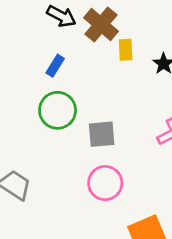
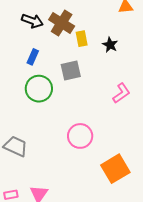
gray square: (102, 134) -> (71, 70), moved

